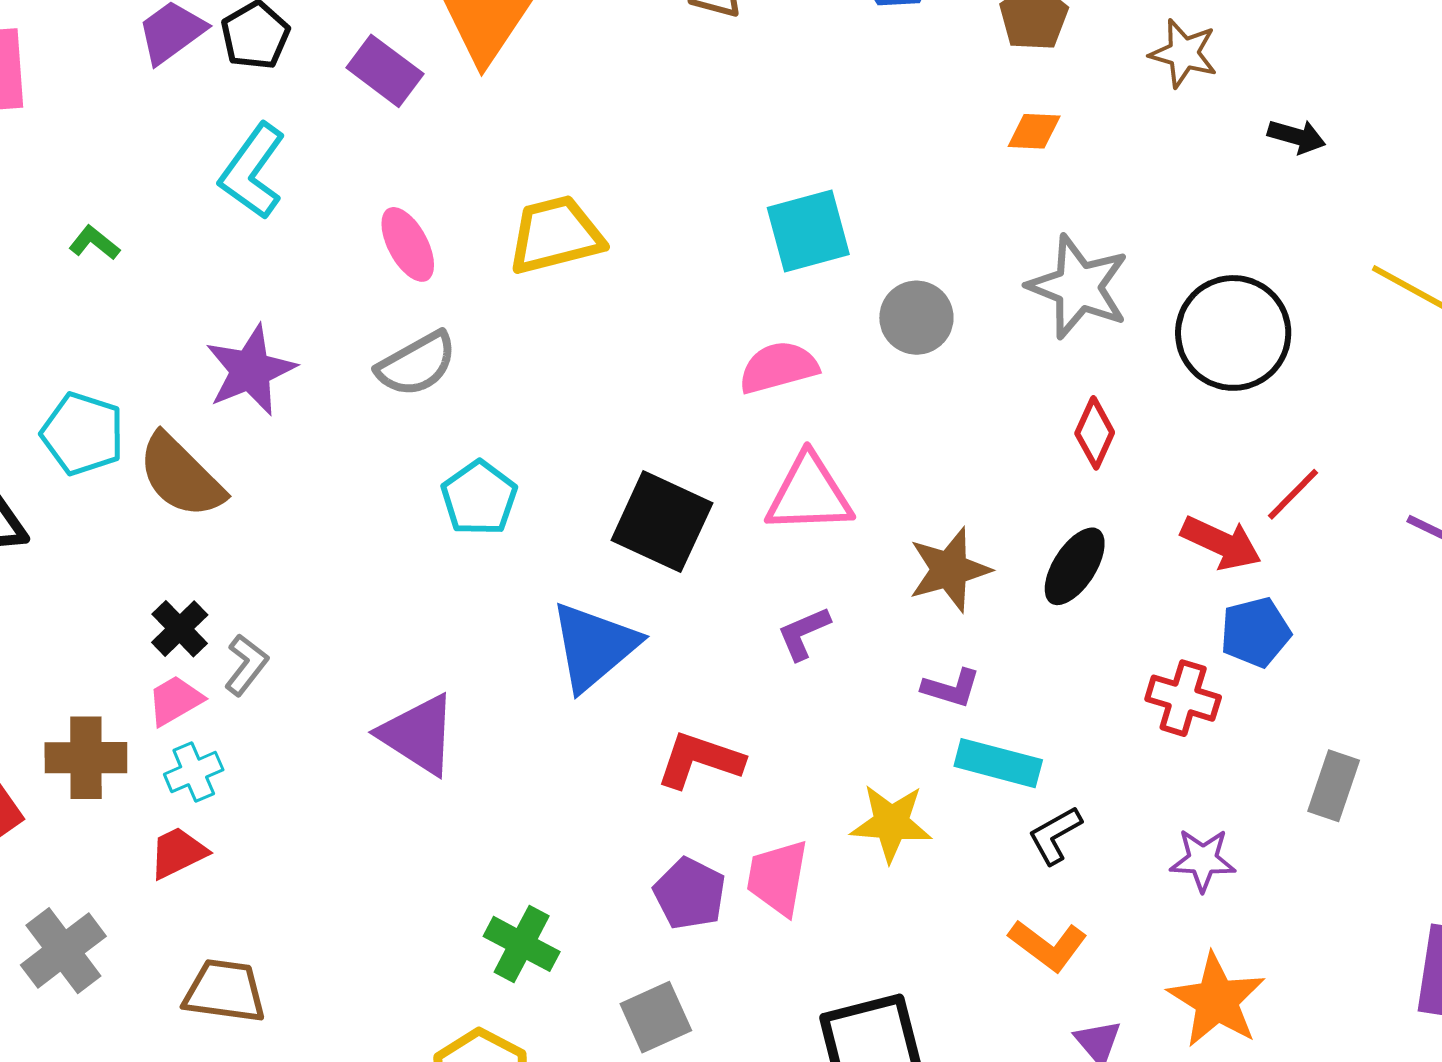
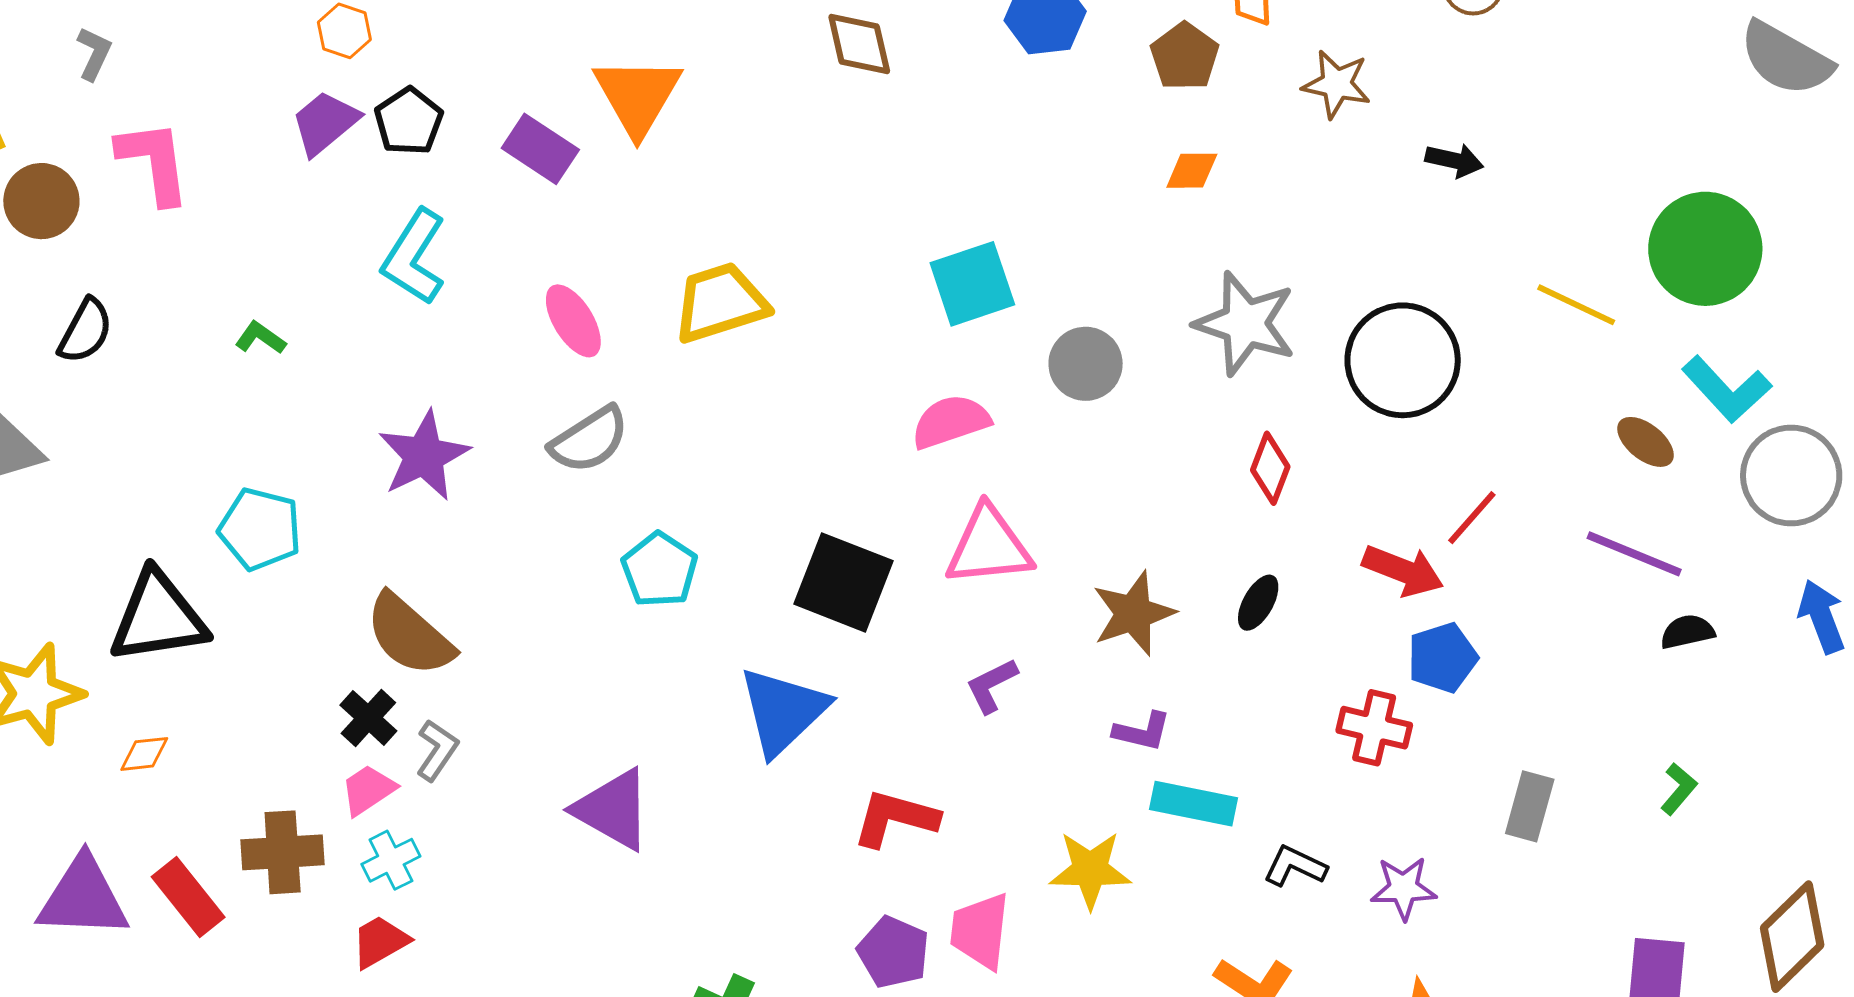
brown semicircle: (181, 476) -> (409, 635), moved
black ellipse: (1075, 566) -> (1258, 603), size x0.7
black L-shape: (1055, 835) -> (1295, 866), moved, turned 58

